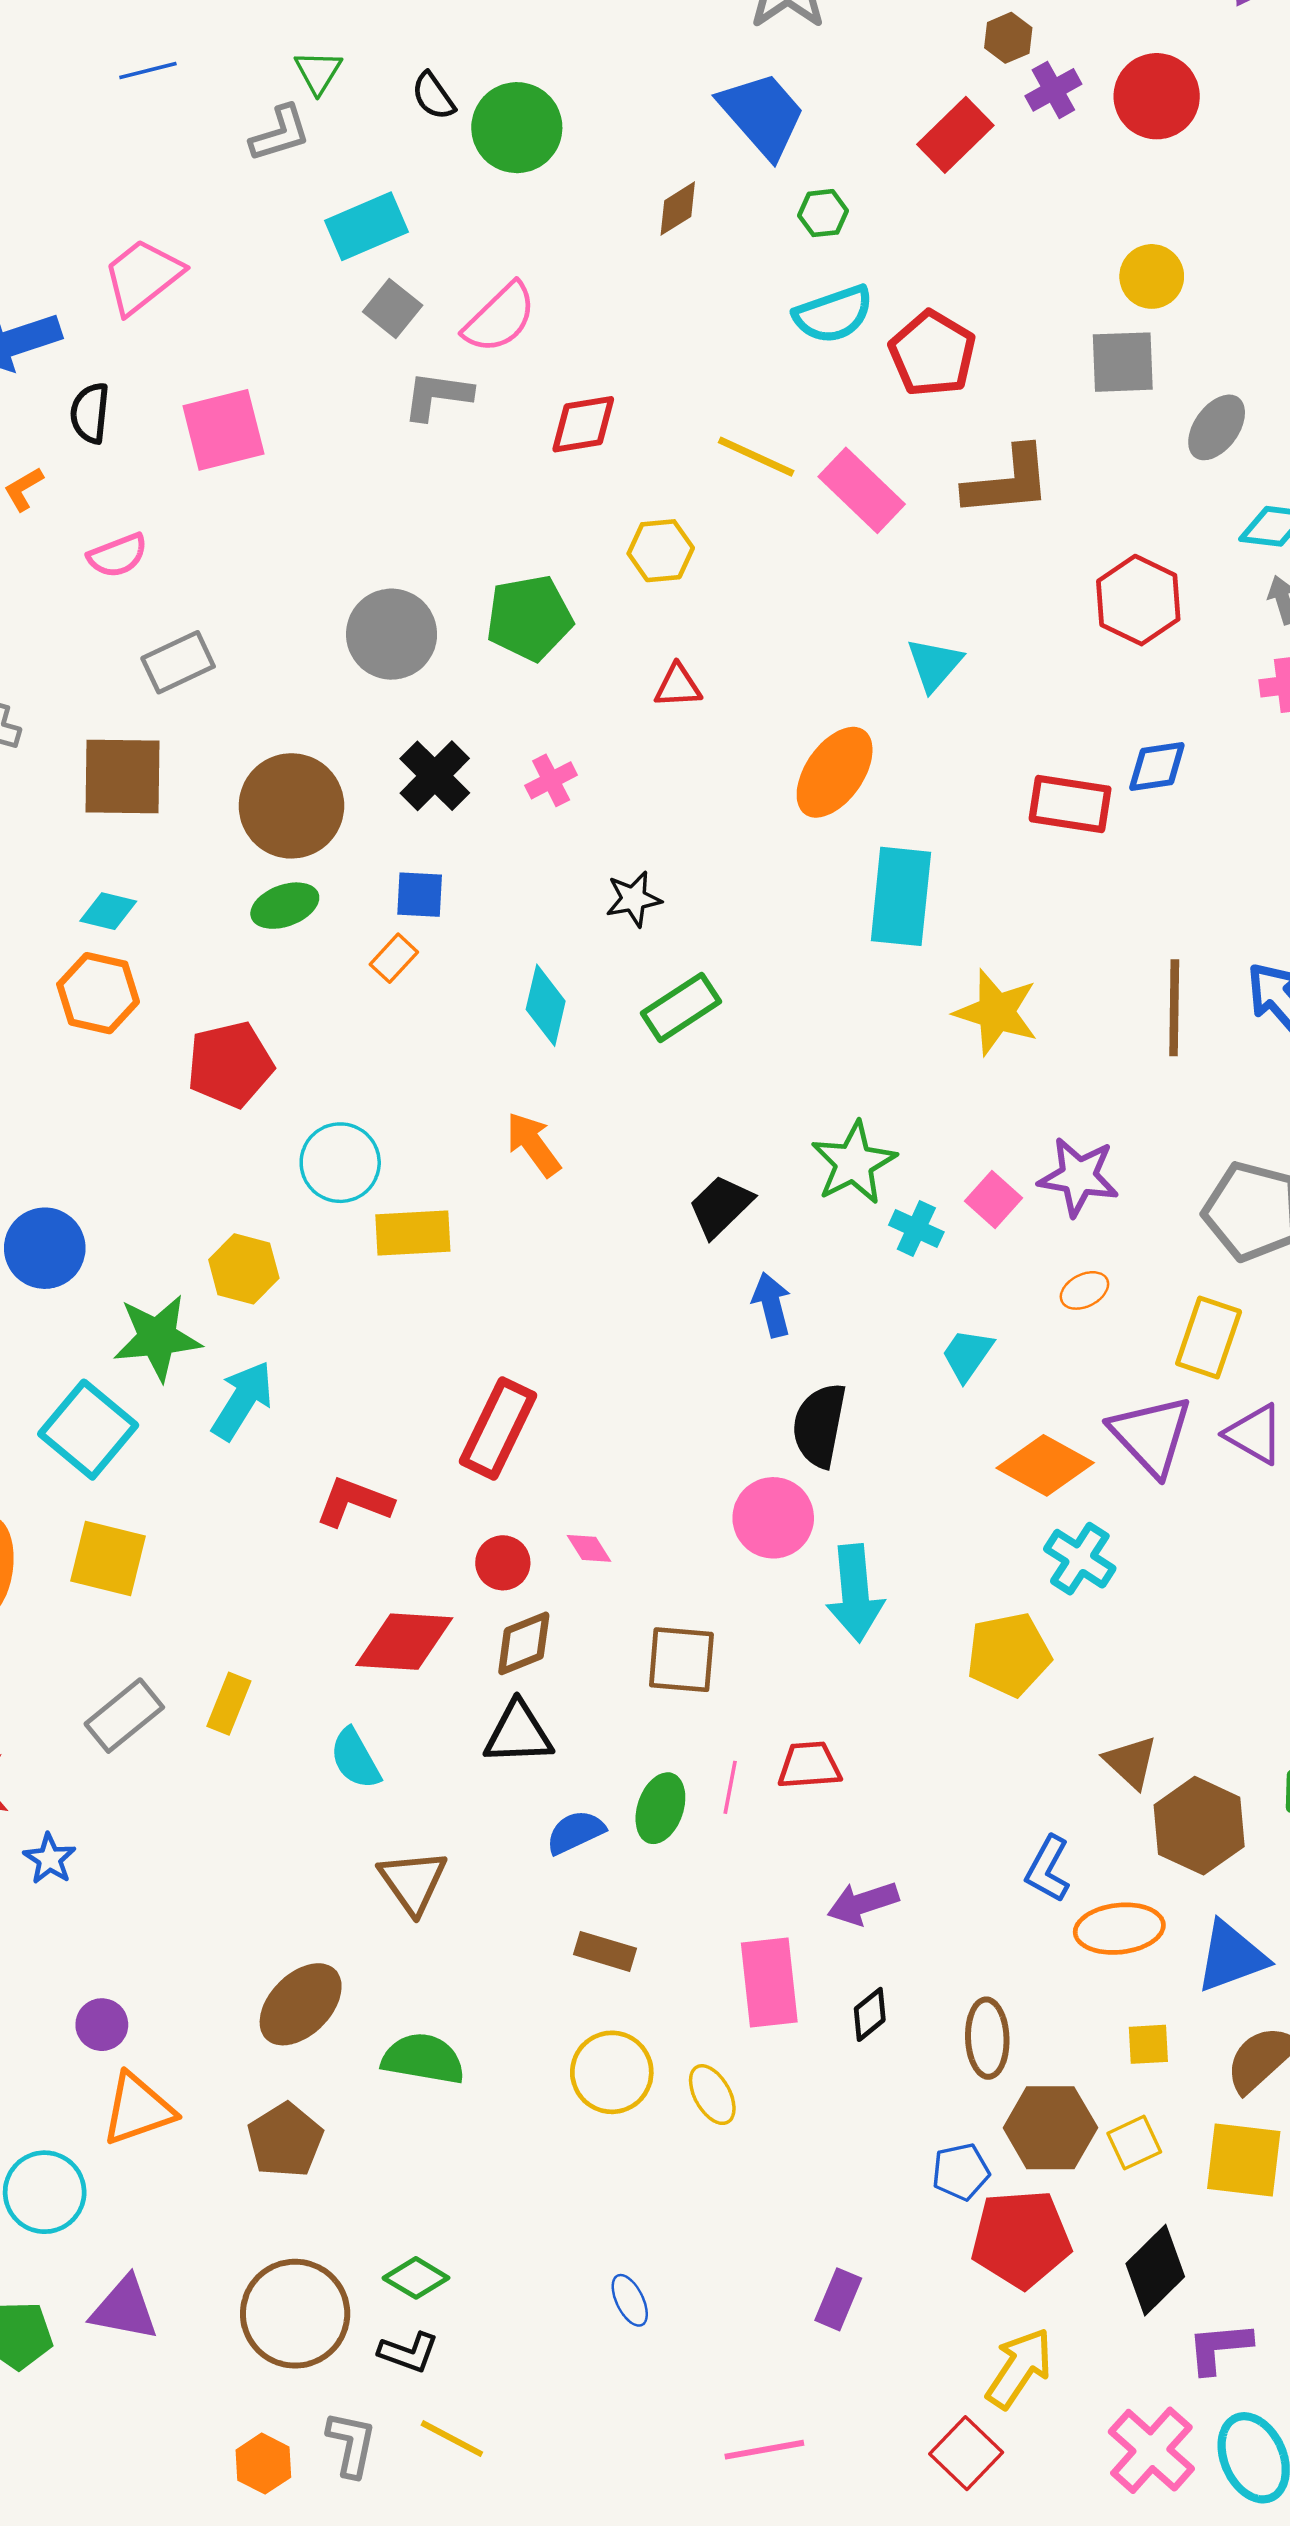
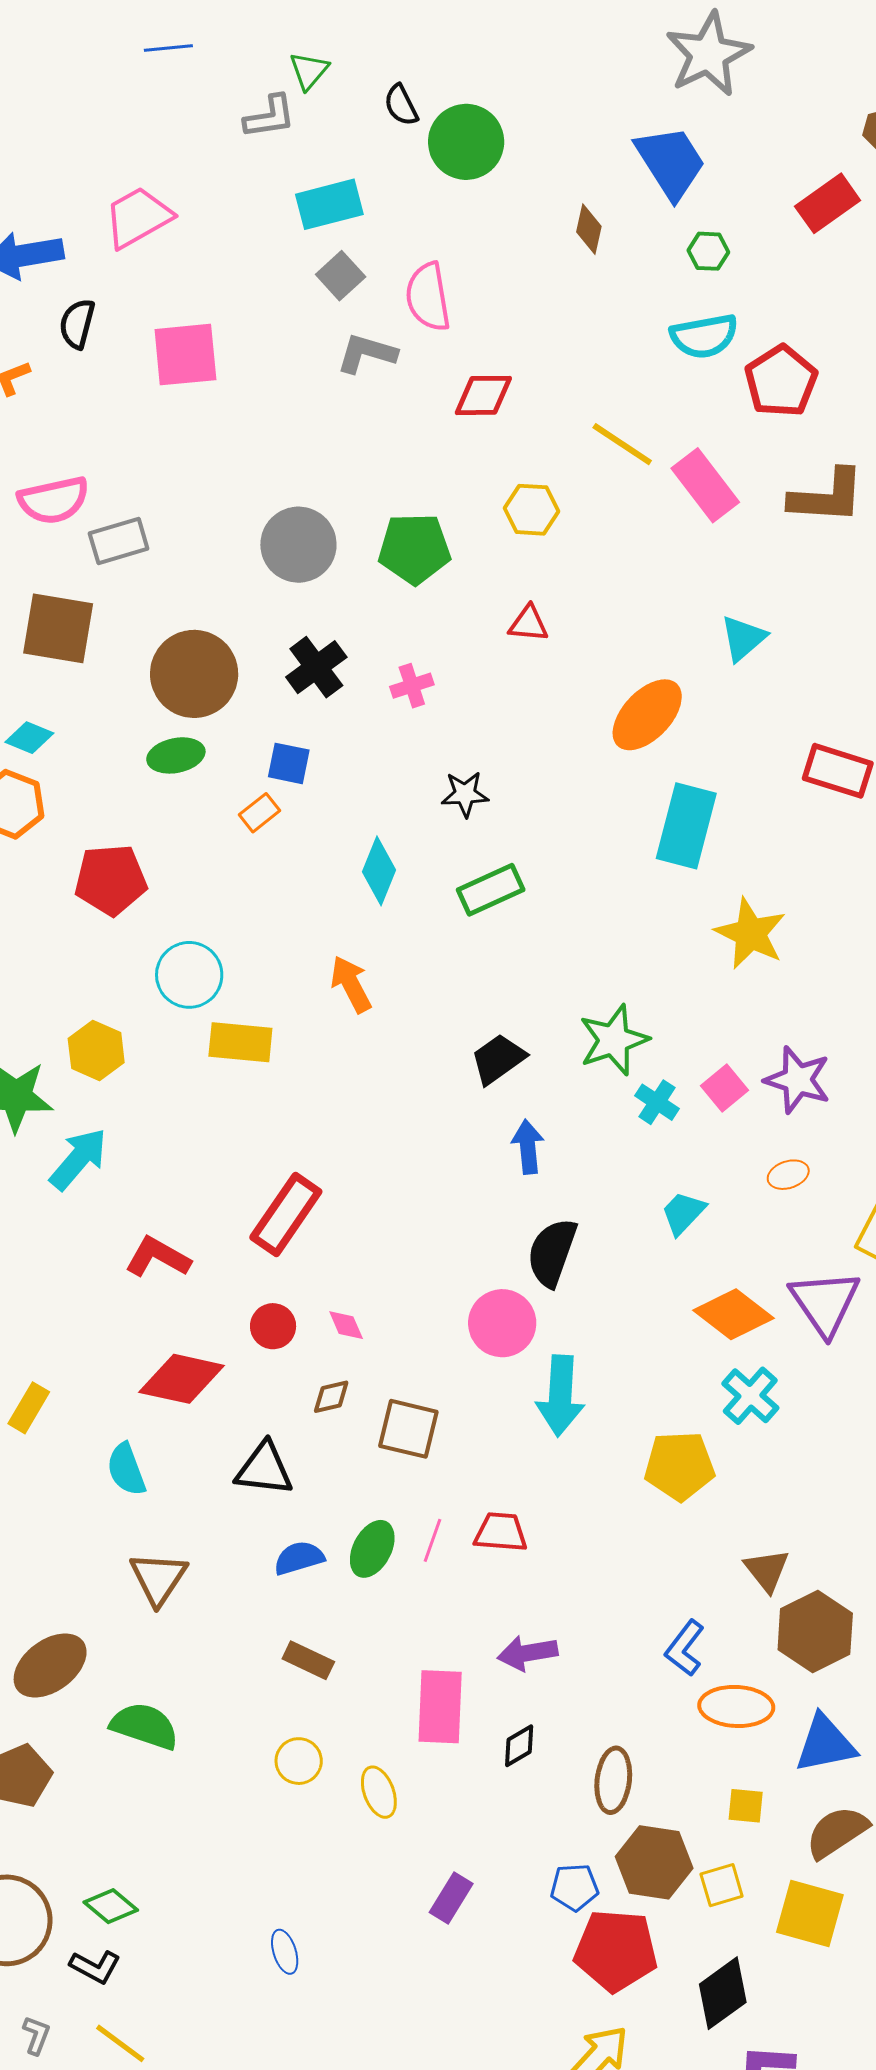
brown diamond: (678, 209) -> (589, 229), turned -54
pink semicircle: (500, 318) -> (428, 297), turned 116
pink semicircle: (118, 555) -> (54, 500), moved, size x1.4
brown diamond: (524, 1643) -> (331, 1397), moved, size x0.7
yellow circle: (612, 2072) -> (299, 1761), size x0.7
purple rectangle: (838, 2299) -> (451, 1898), moved
gray L-shape: (351, 2444) -> (36, 2035), size x0.7

